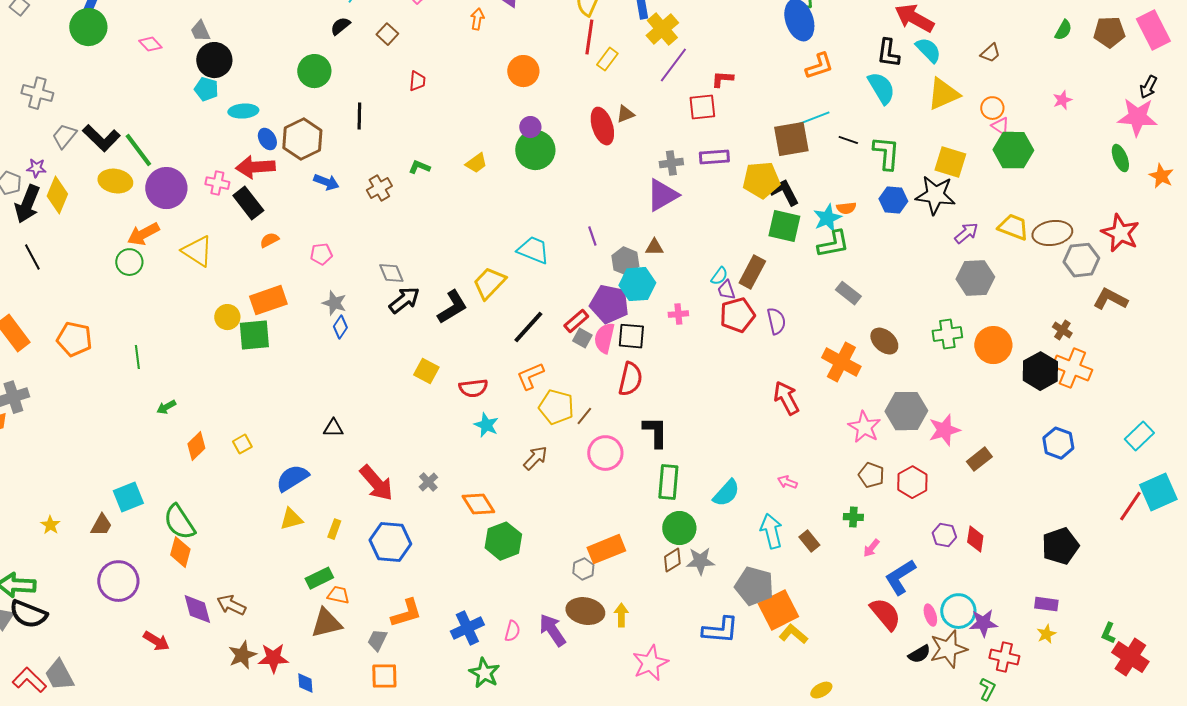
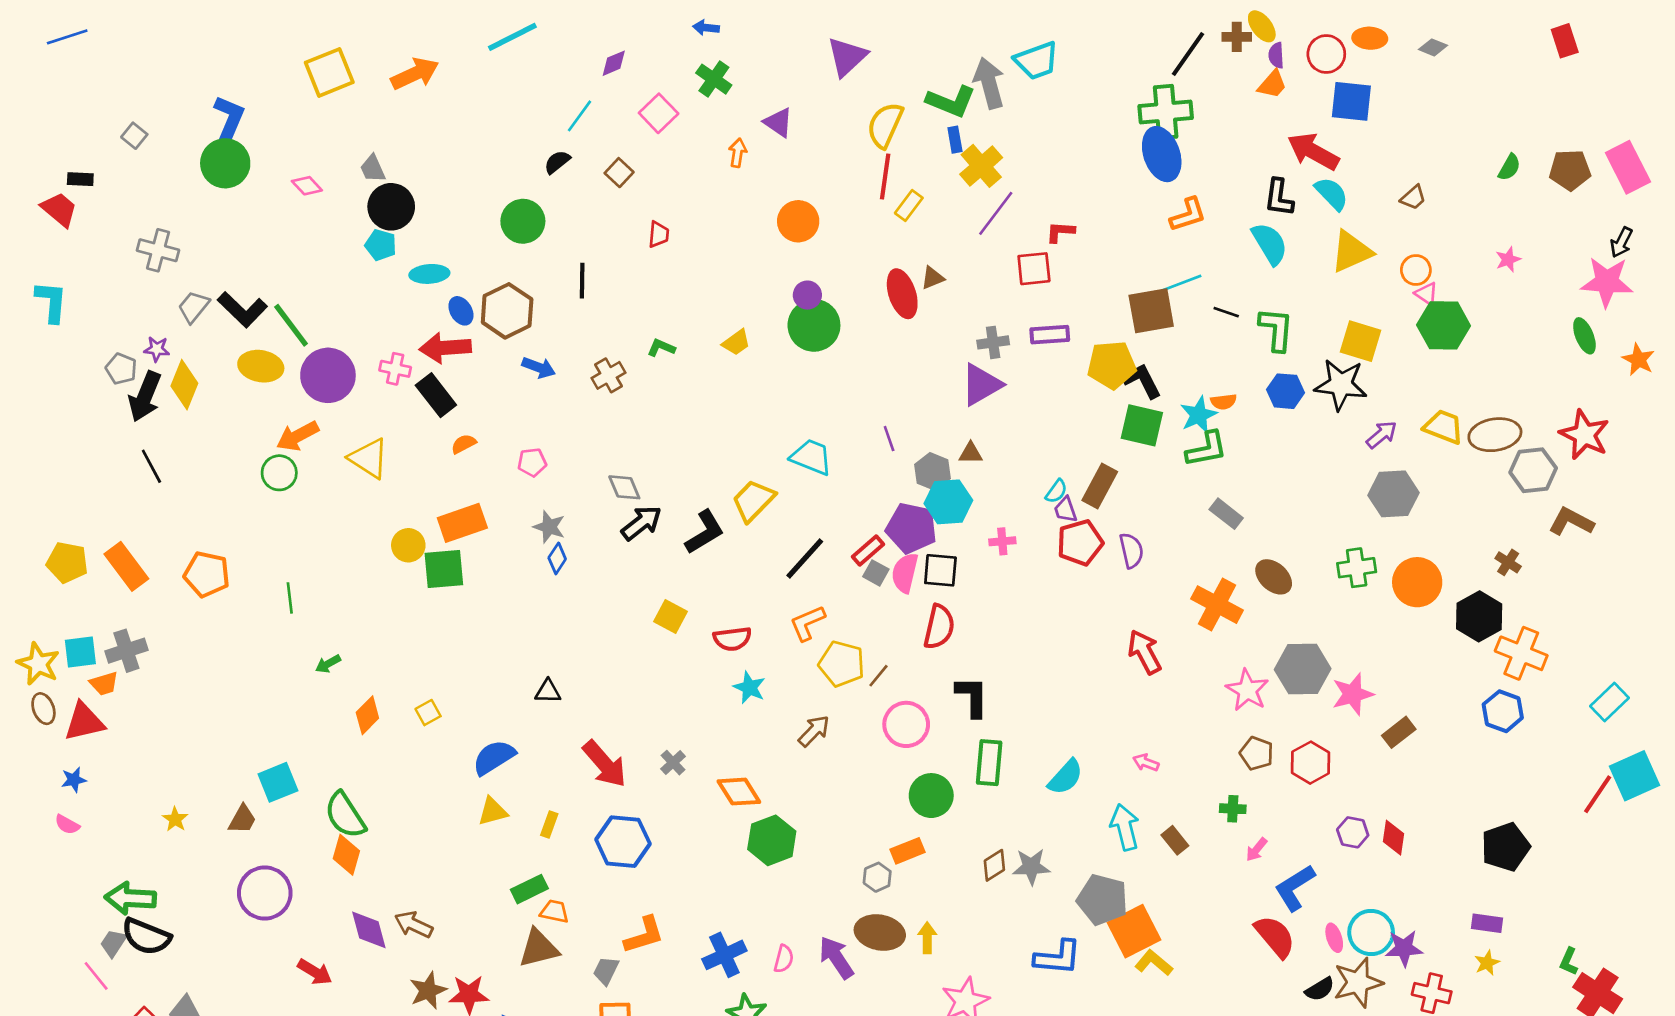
orange cross: (1072, 368) -> (1521, 653), moved
green circle: (679, 528) -> (931, 796), moved
orange rectangle: (606, 549) -> (907, 851), size x0.7

